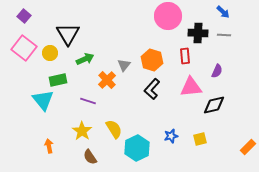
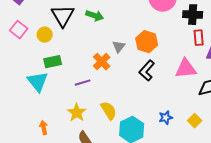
pink square: (24, 48) -> (19, 30), size x0.7
red rectangle: (185, 56) -> (199, 38), moved
green arrow: (85, 59) -> (95, 16), moved, turned 42
purple line: (88, 101) -> (83, 83), turned -35
yellow square: (200, 139) -> (195, 121), turned -32

